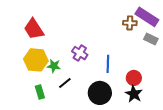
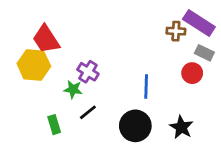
purple cross: (80, 53) -> (88, 72), moved
yellow hexagon: (36, 60) -> (34, 65), moved
red circle: (134, 78) -> (192, 73), moved

